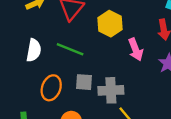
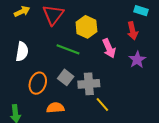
green line: (70, 49) -> (68, 49), moved
gray square: (84, 82) -> (66, 77), turned 35

